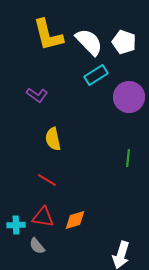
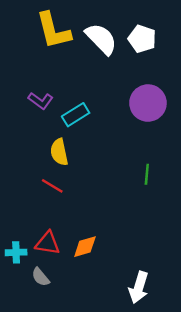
cyan rectangle: (96, 75) -> (76, 115), moved
red line: (47, 180) -> (52, 186), moved

